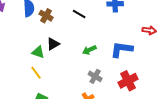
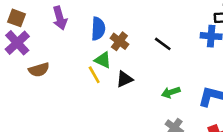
green triangle: (38, 52) -> (103, 60), moved
yellow line: (36, 73) -> (94, 75), moved

